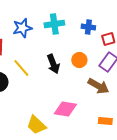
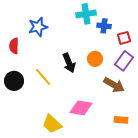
cyan cross: (54, 24) -> (86, 14), moved
yellow line: (21, 68) -> (43, 77), moved

